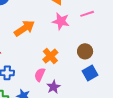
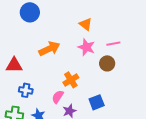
brown circle: (85, 51) -> (107, 63), moved
blue square: (90, 73) -> (97, 102), moved

